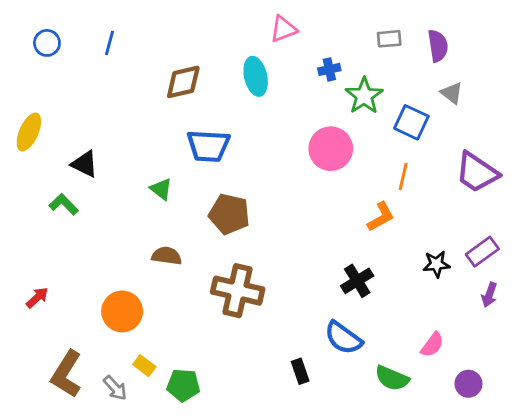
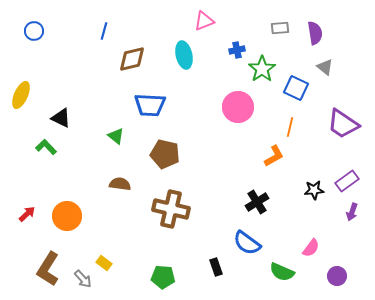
blue line: (110, 43) -> (104, 31), moved
orange circle: (122, 311) -> (67, 216), moved
green pentagon: (183, 385) -> (163, 277), moved

